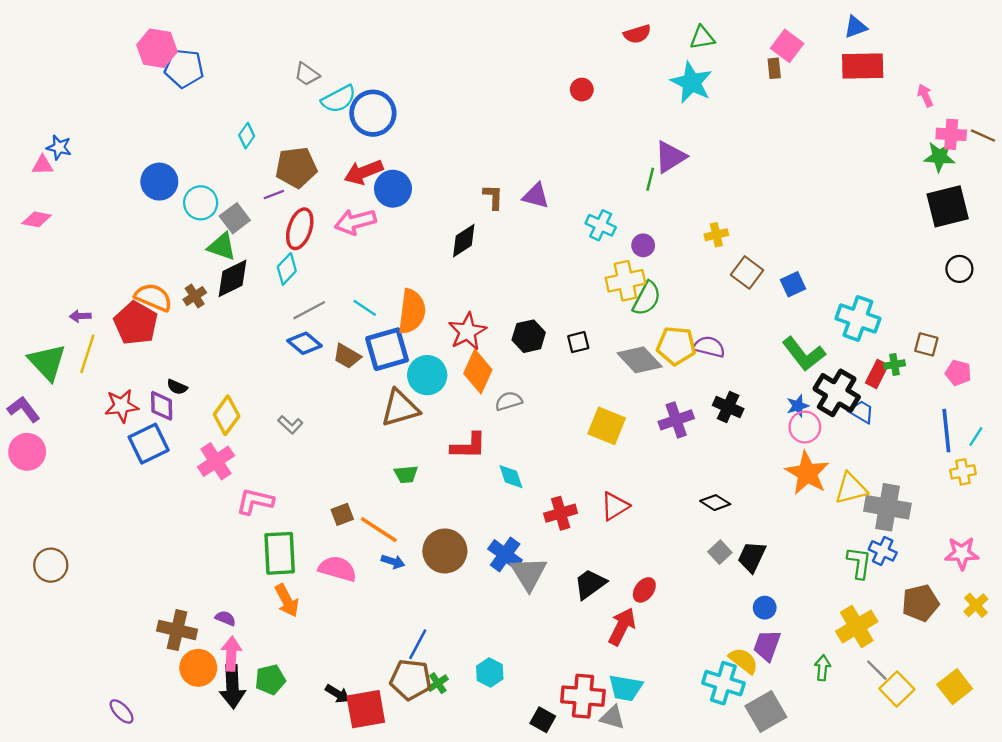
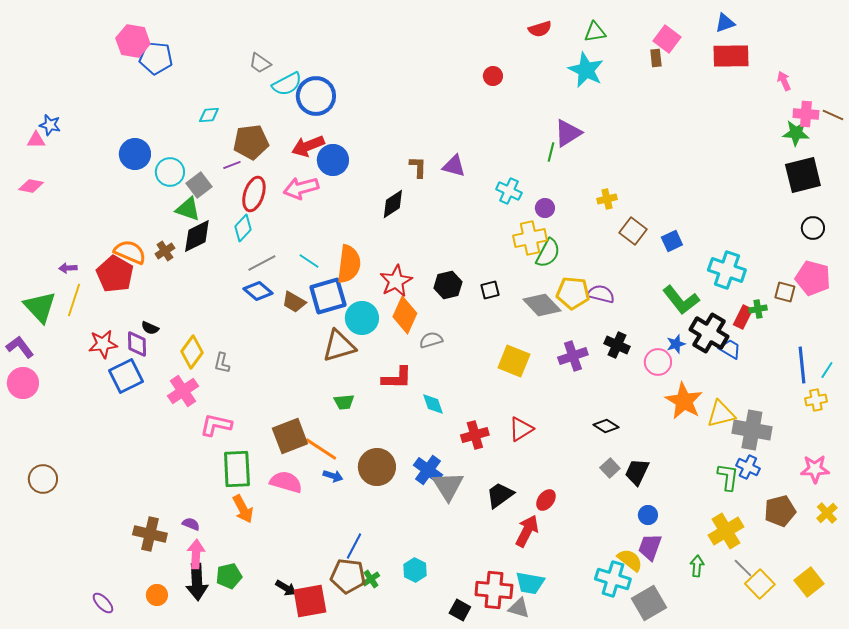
cyan diamond: (247, 136) -> (209, 115), turned 50
pink pentagon: (958, 373) -> (813, 278), moved, size x1.6
gray L-shape: (290, 425) -> (222, 363), moved, turned 60
pink circle: (805, 427) -> (658, 362), moved
brown square: (342, 514) -> (290, 436), size x1.8
orange circle: (198, 668) -> (157, 595), moved, size x0.7

